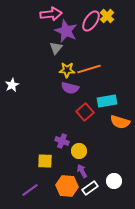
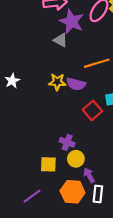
gray triangle: (56, 48) -> (61, 40), turned -40
yellow star: (67, 70) -> (57, 82), moved
yellow circle: (79, 151) -> (76, 159), moved
white rectangle: (90, 188) -> (98, 194), turned -49

